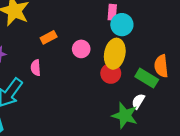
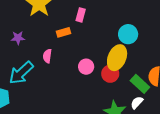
pink rectangle: (112, 12) -> (81, 15), moved
pink circle: (81, 49) -> (86, 67), moved
white semicircle: (138, 101) -> (137, 103), moved

